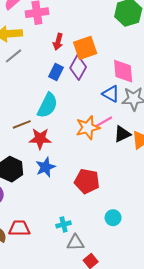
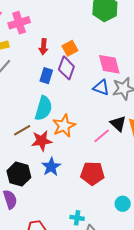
orange square: (85, 48) -> (70, 48), size x0.7
pink line: (104, 122) -> (102, 136), moved
orange star: (88, 128) -> (64, 126), moved
black triangle: (122, 134) -> (118, 124), turned -42
cyan cross: (64, 224) -> (77, 218), turned 32

